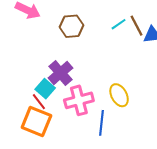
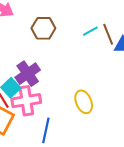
pink cross: (79, 100) -> (26, 101), moved
blue line: (101, 123) -> (46, 130), moved

